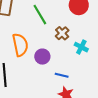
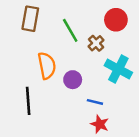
brown cross: (62, 33) -> (96, 43), moved
cyan cross: (81, 47) -> (118, 69), size x1.6

